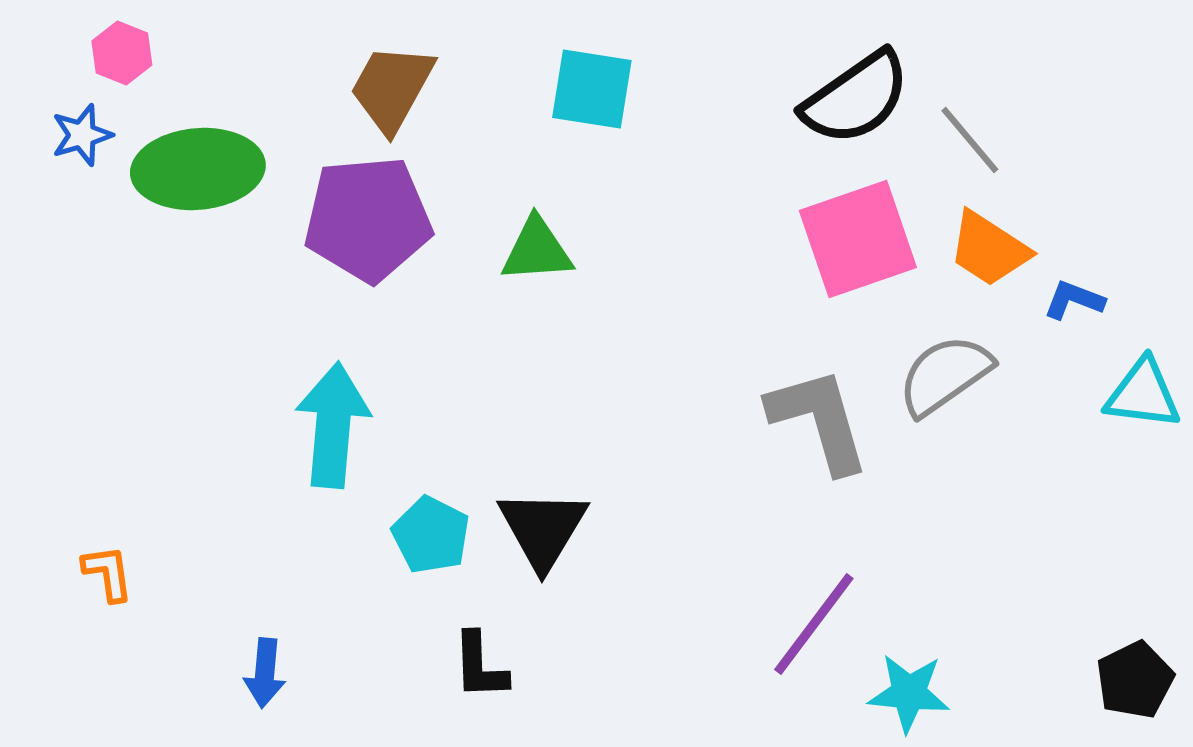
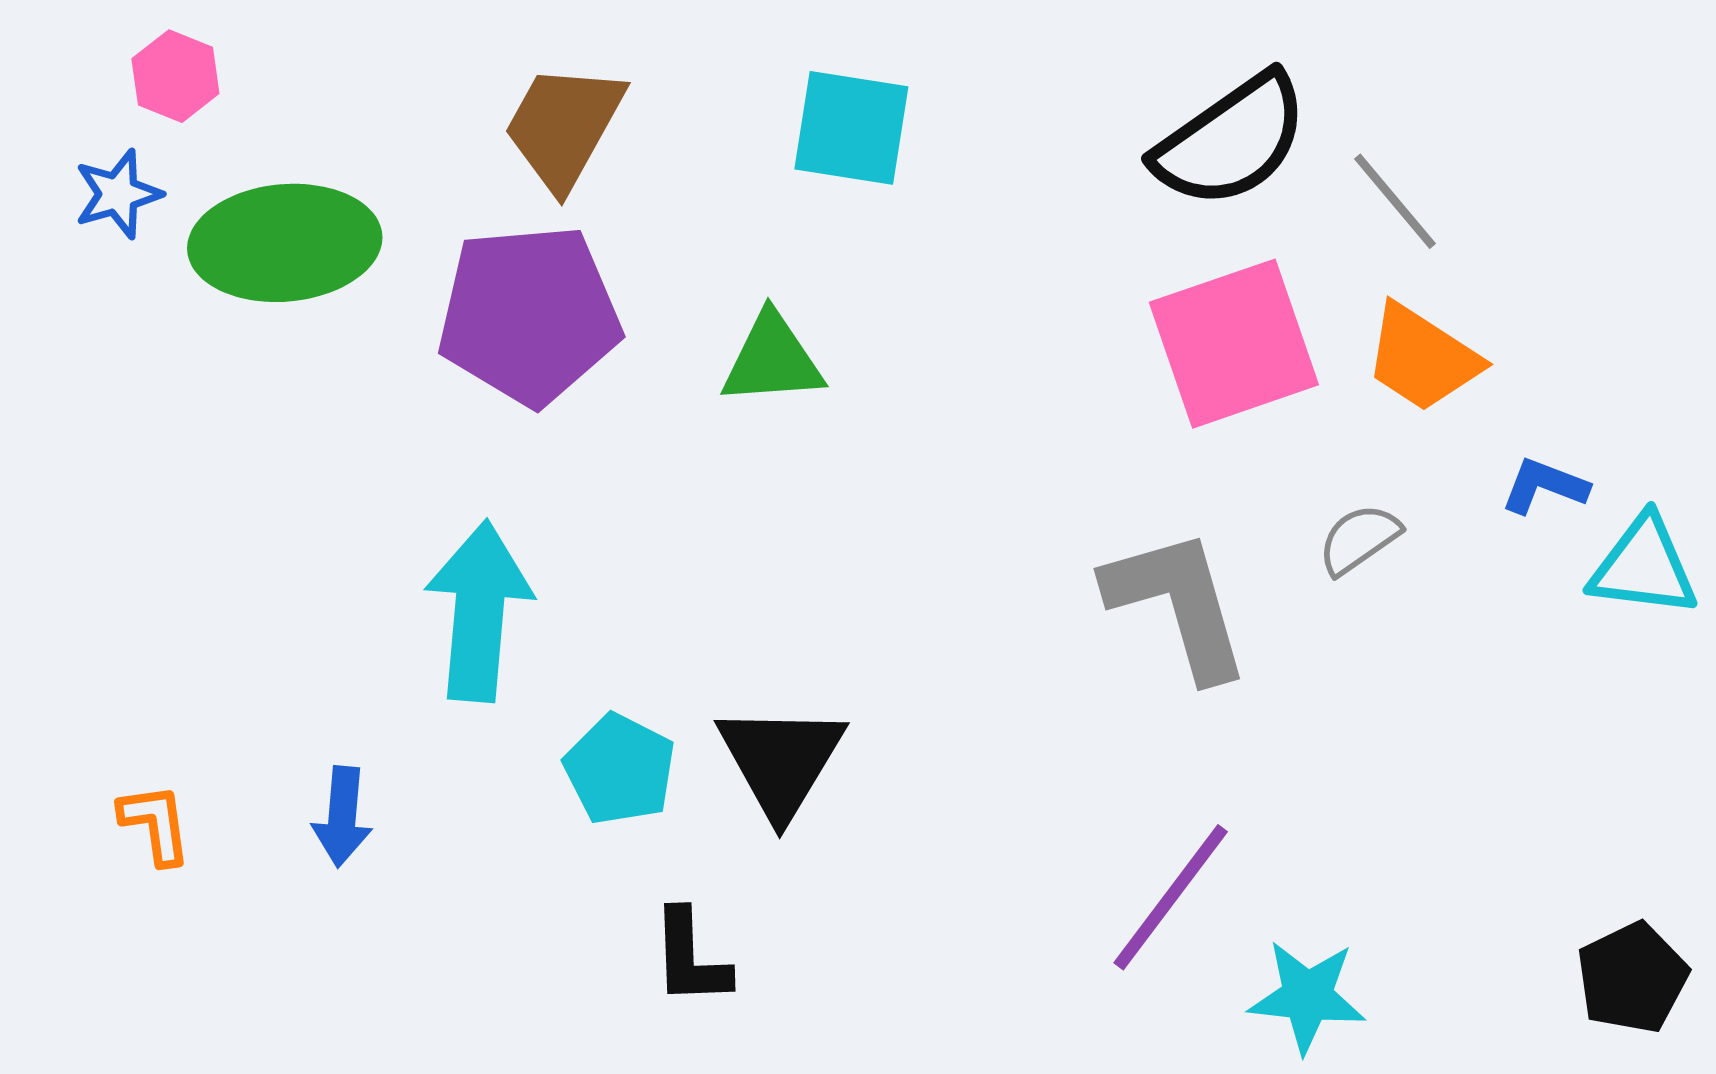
blue L-shape: (1074, 300) -> (1545, 486), moved
gray semicircle: (945, 375) -> (1359, 539), size x0.6
blue arrow: (265, 673) -> (342, 817), moved

